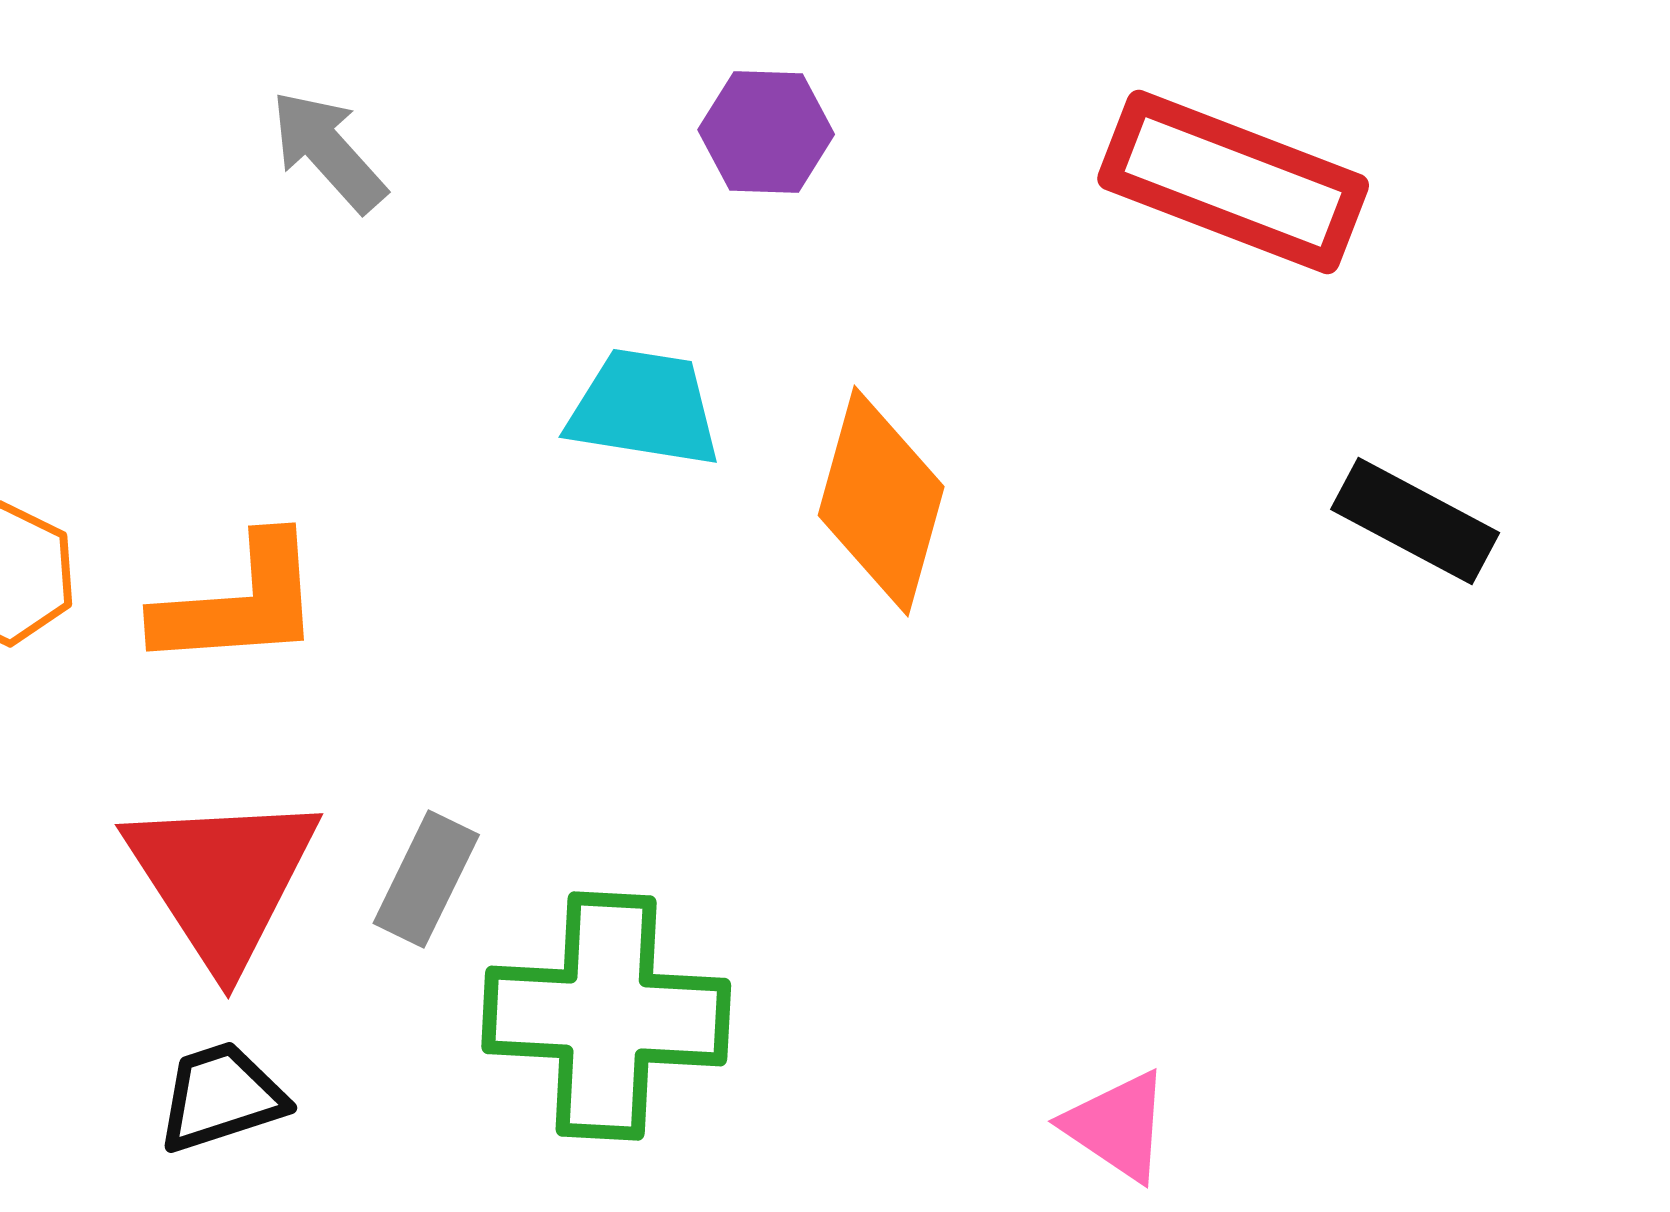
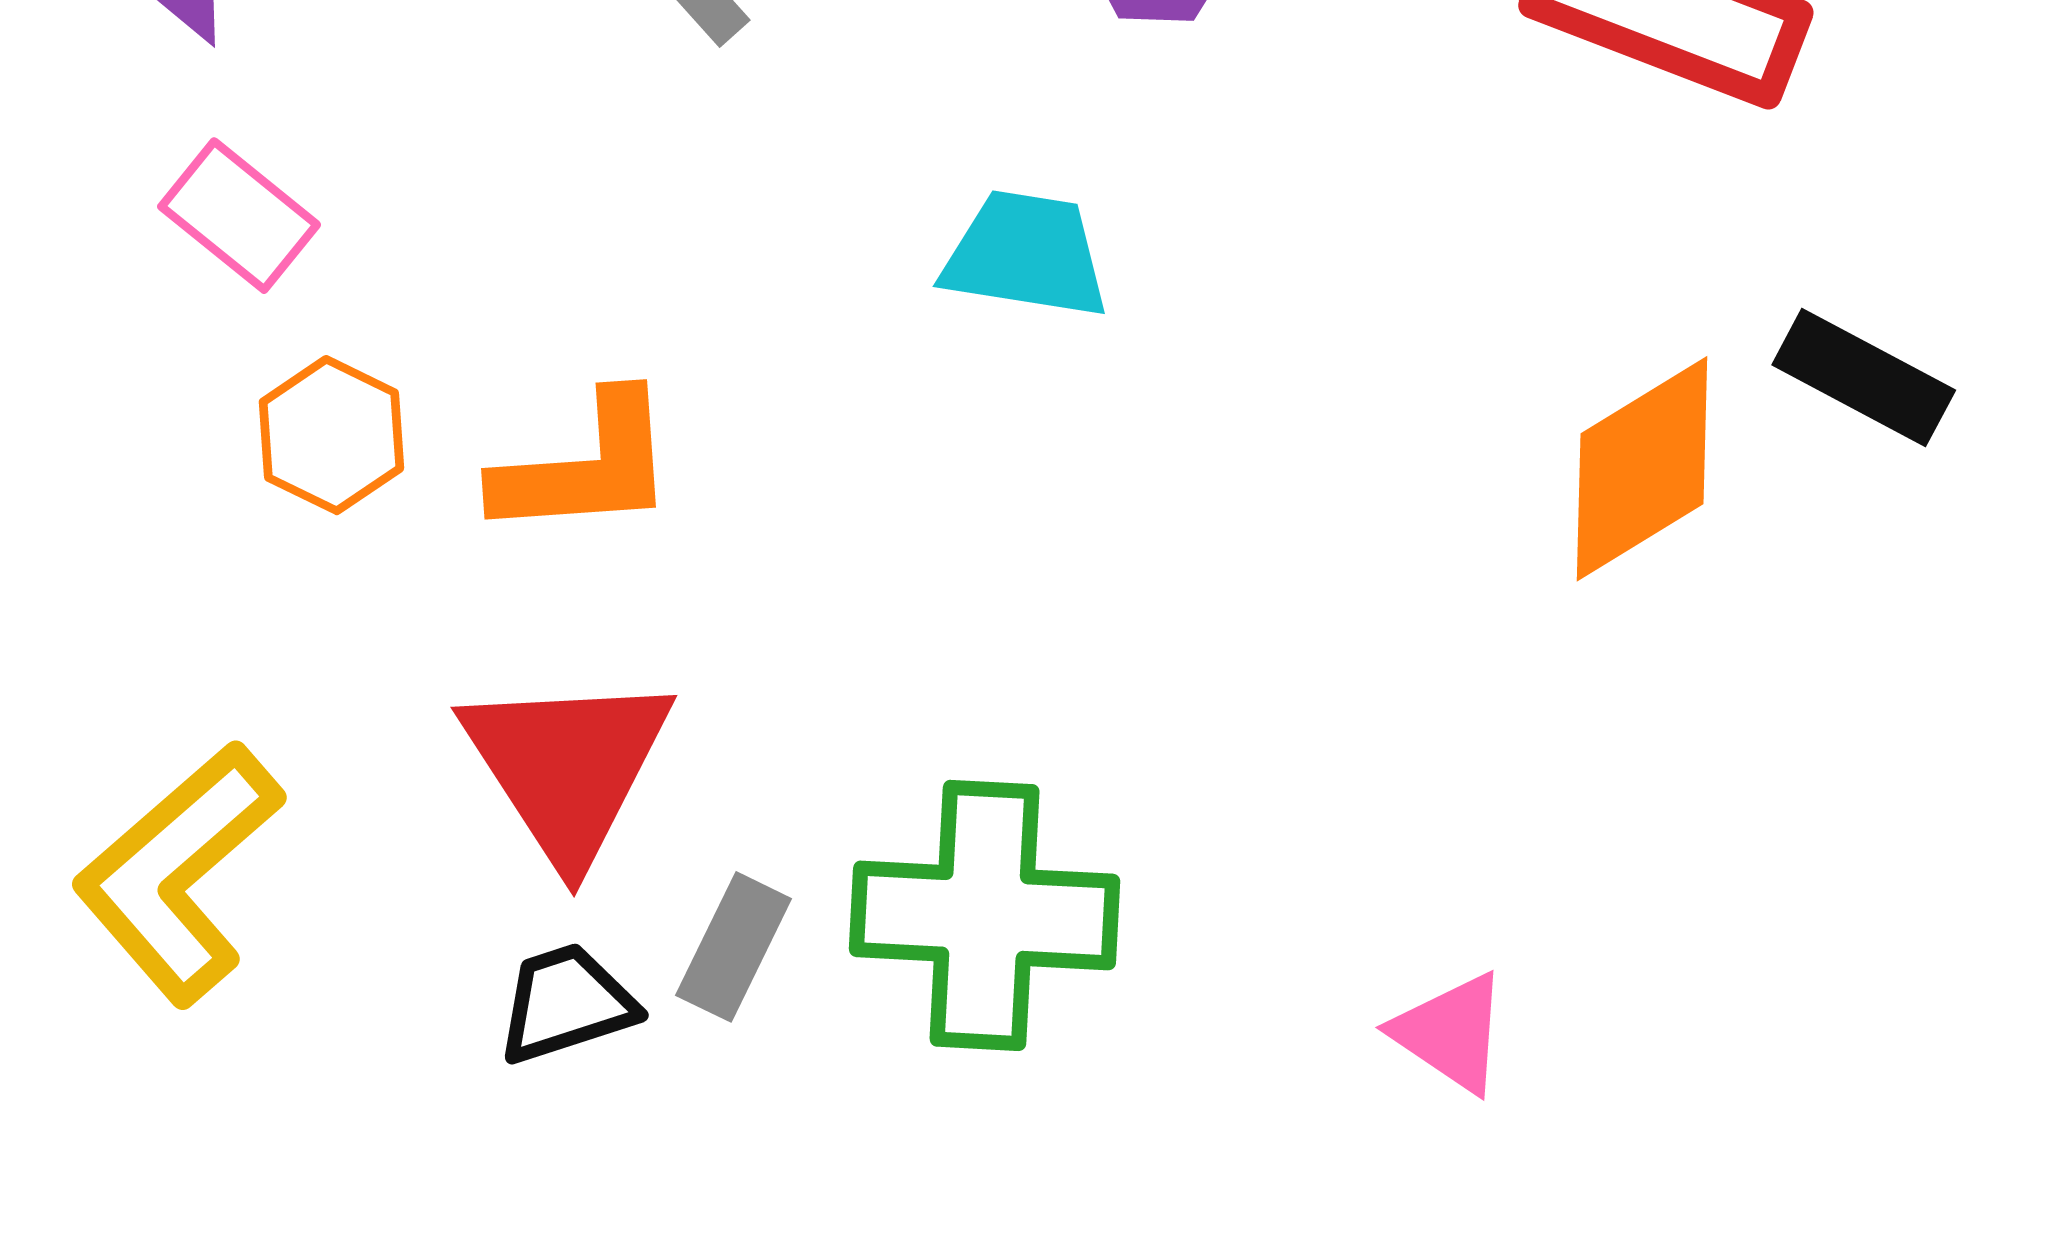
orange diamond: (881, 501) -> (1642, 469), moved, turned 43
gray rectangle: (426, 879) -> (734, 947), moved
pink triangle: (1117, 1126) -> (1451, 1033), moved

